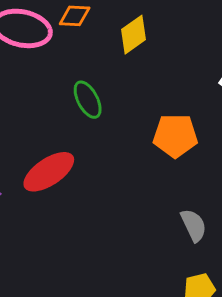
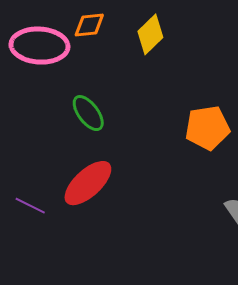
green ellipse: (88, 100) -> (88, 113), moved

